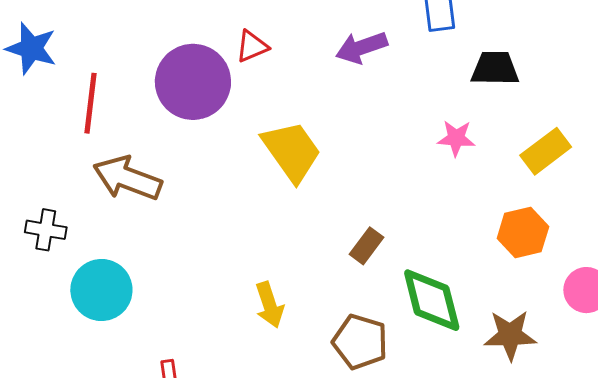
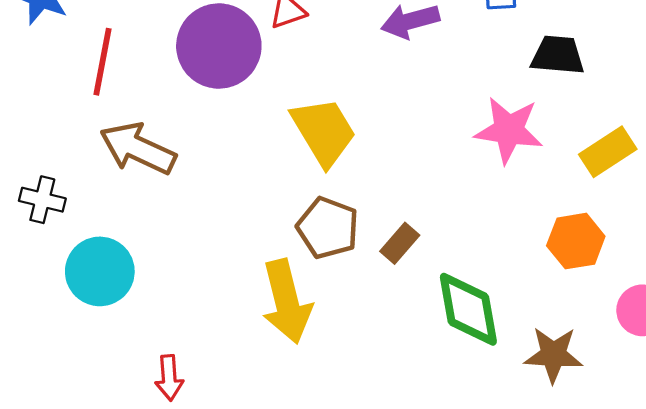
pink star: (456, 138) -> (509, 130), size x1.6
yellow arrow: (269, 305) -> (287, 302), size x1.6
brown pentagon: (360, 342) -> (328, 228), moved

